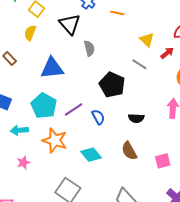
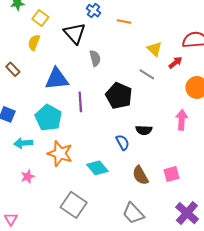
purple line: (74, 109) -> (80, 102), moved, turned -60
blue semicircle: (98, 117) -> (123, 142), moved
brown semicircle: (129, 151) -> (140, 175), moved

